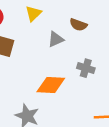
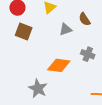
brown semicircle: (78, 25) -> (85, 19), turned 32

